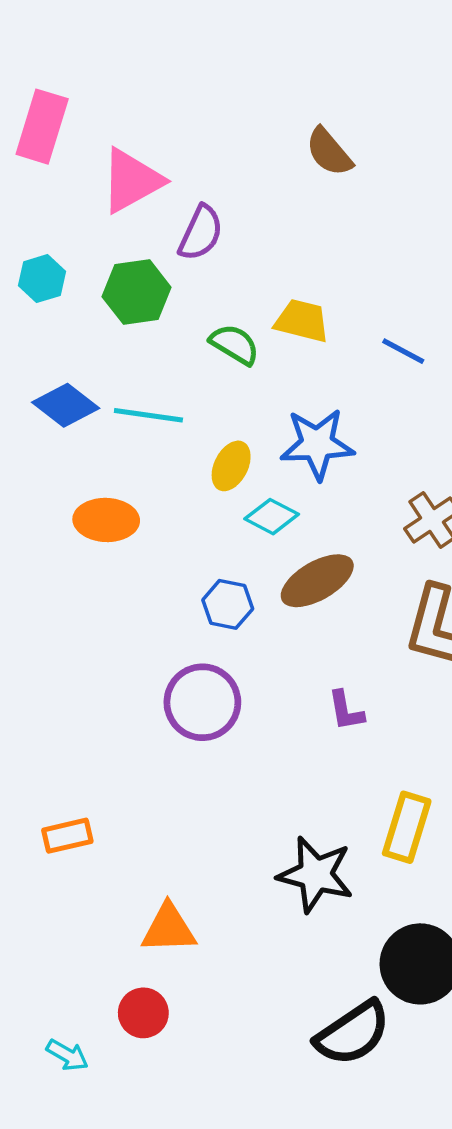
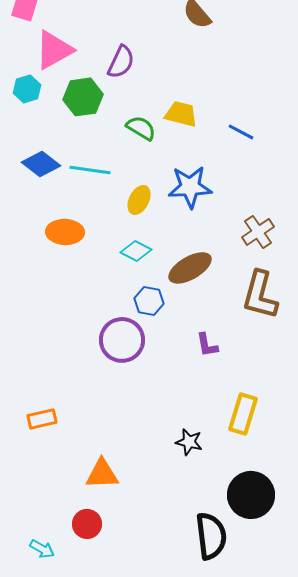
pink triangle: (131, 181) -> (54, 50), moved
cyan diamond: (272, 517) -> (136, 251), moved
blue hexagon: (228, 604) -> (149, 301), moved
black star: (316, 874) -> (189, 442), size x0.6
black semicircle: (353, 1033) -> (211, 536), turned -63

